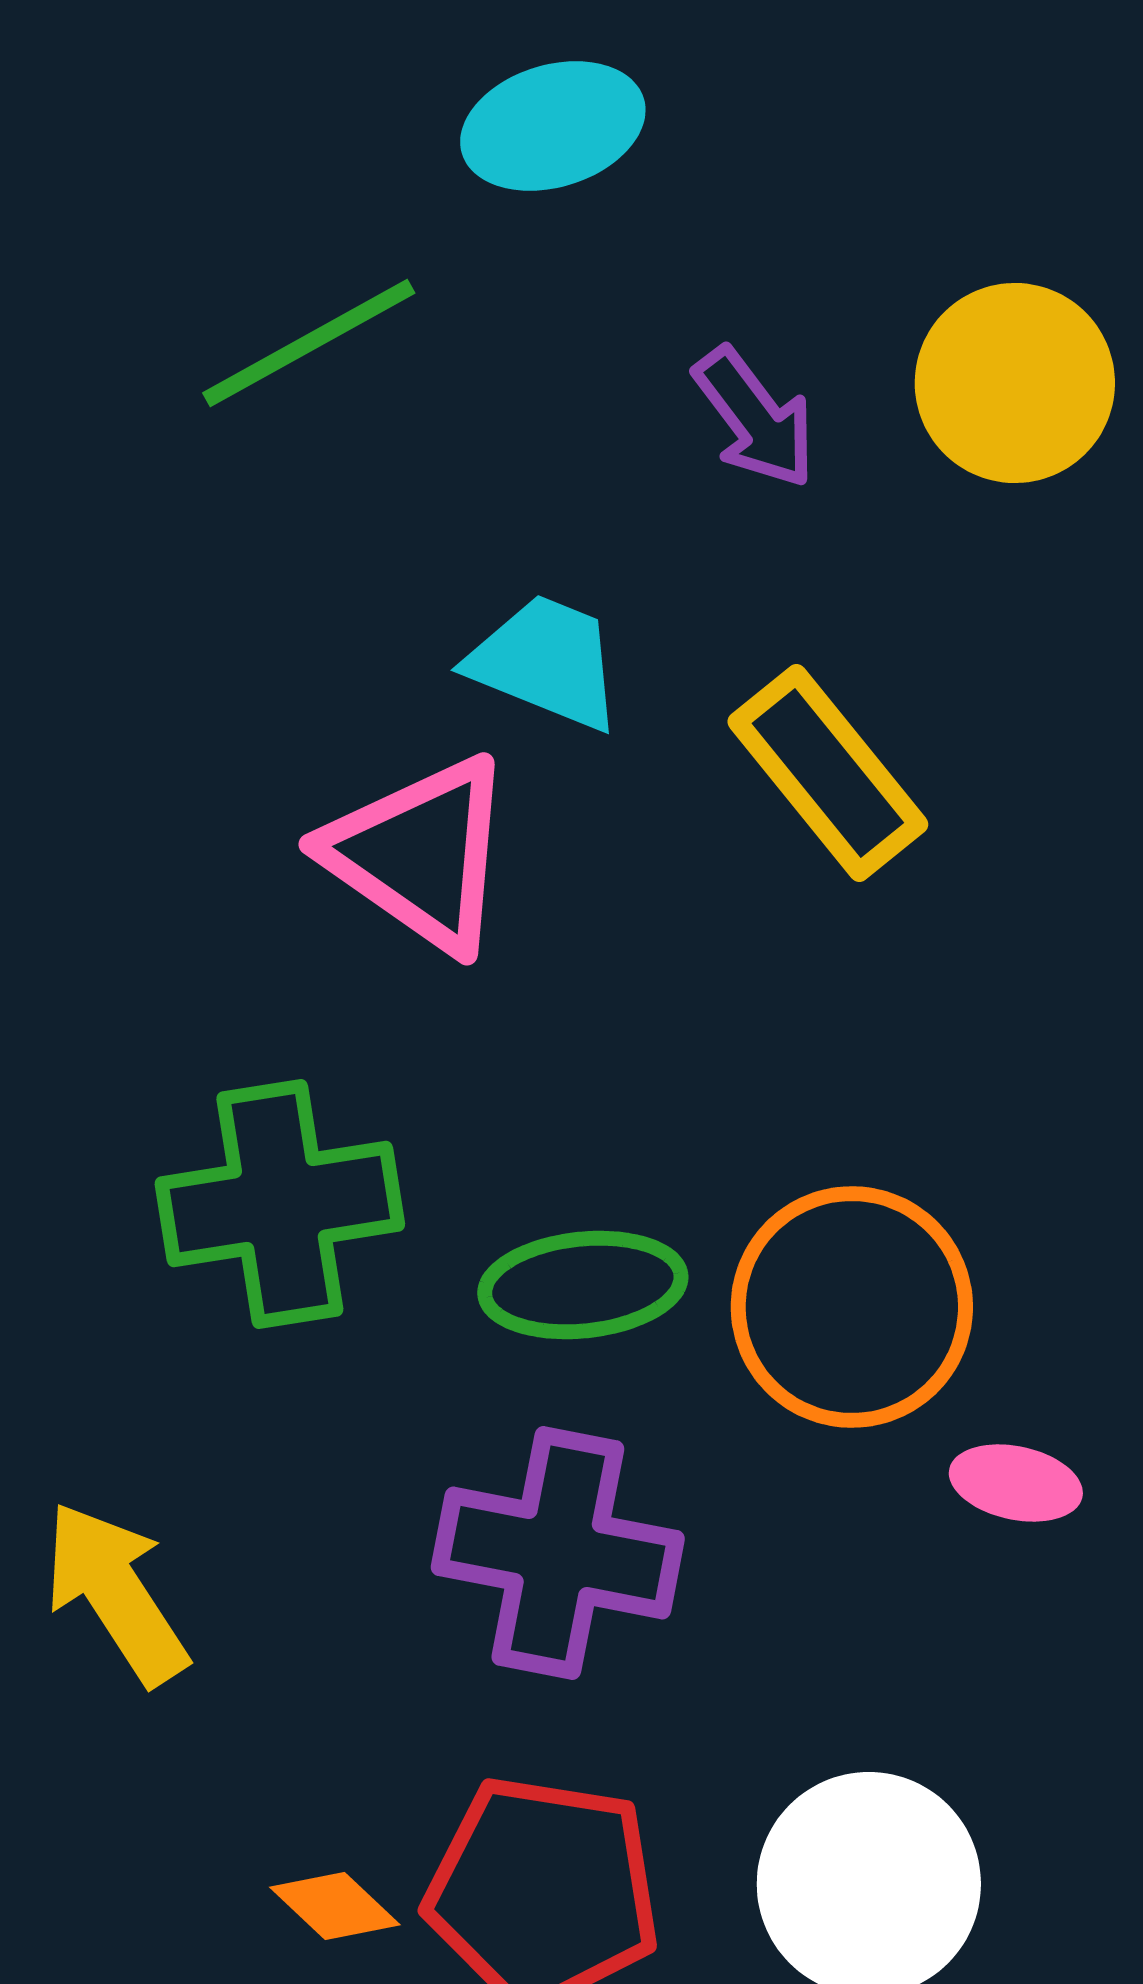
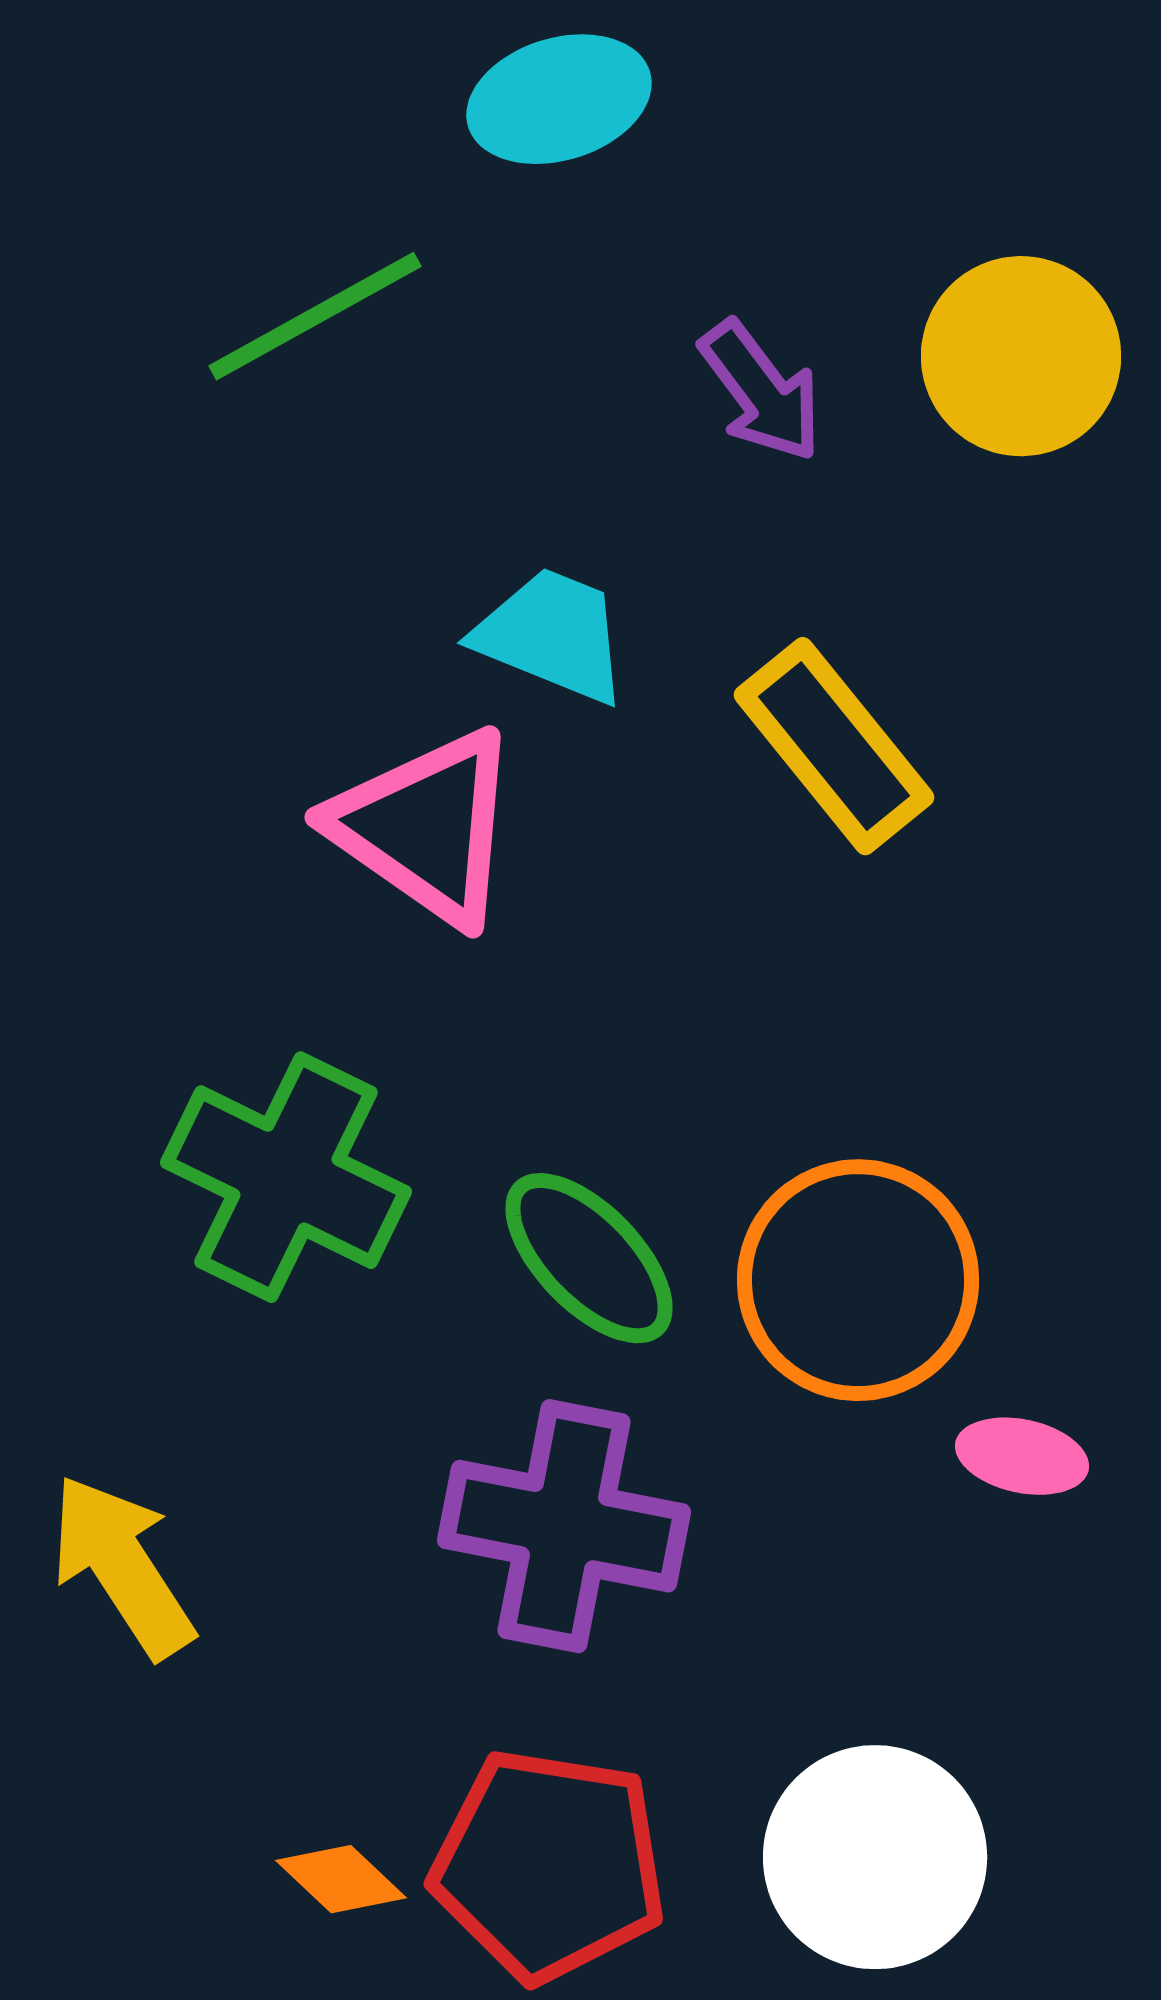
green cross: (280, 1204) -> (286, 1177), turned 35
green ellipse: (583, 1285) -> (589, 1258), turned 52

